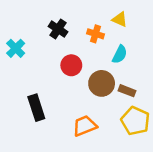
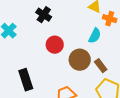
orange cross: (96, 34) -> (110, 19), moved
brown rectangle: (127, 91) -> (101, 66), turned 32

